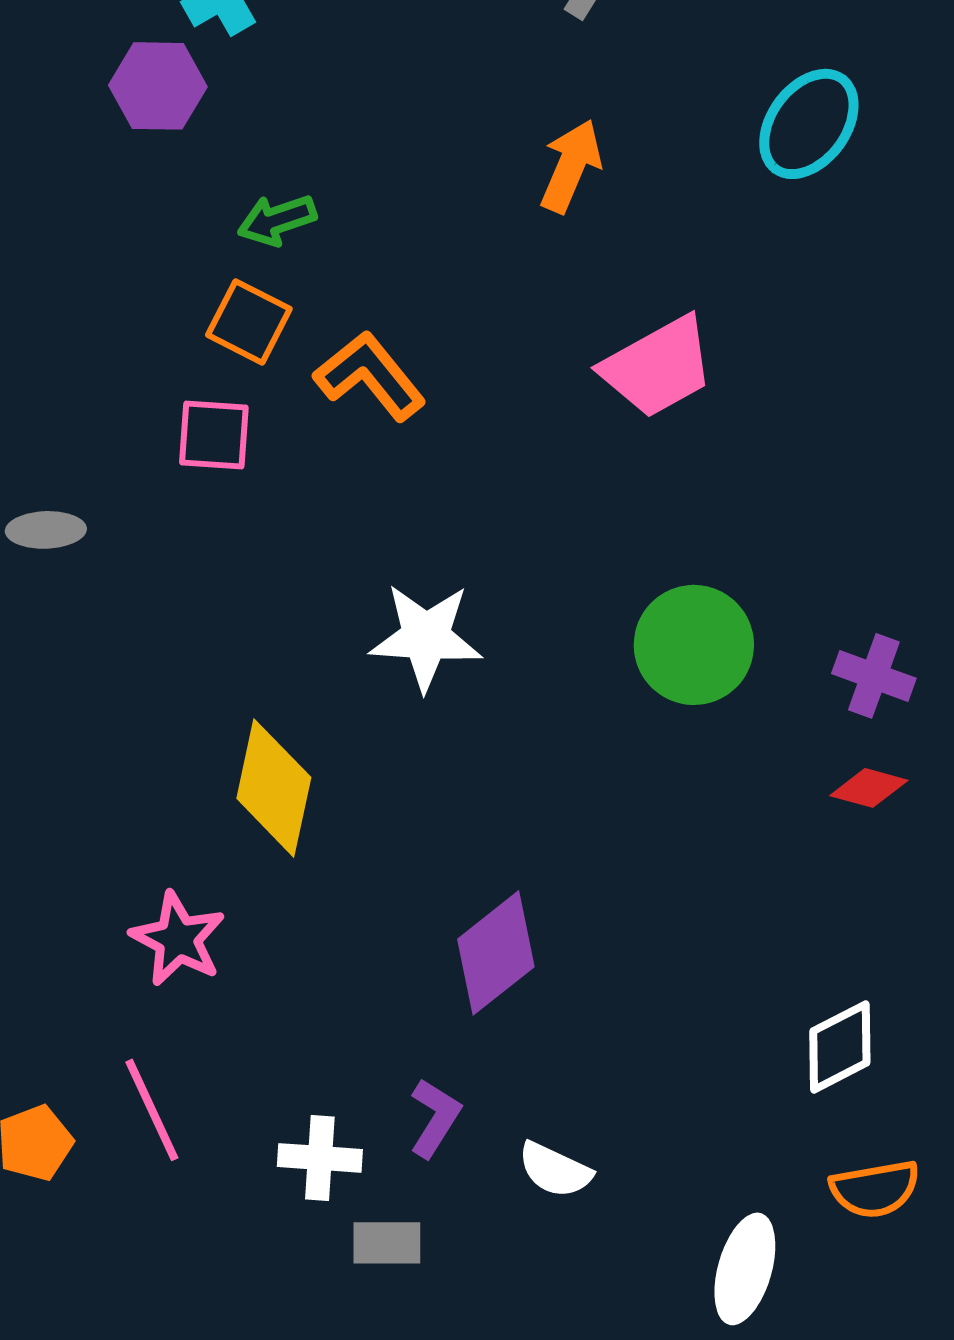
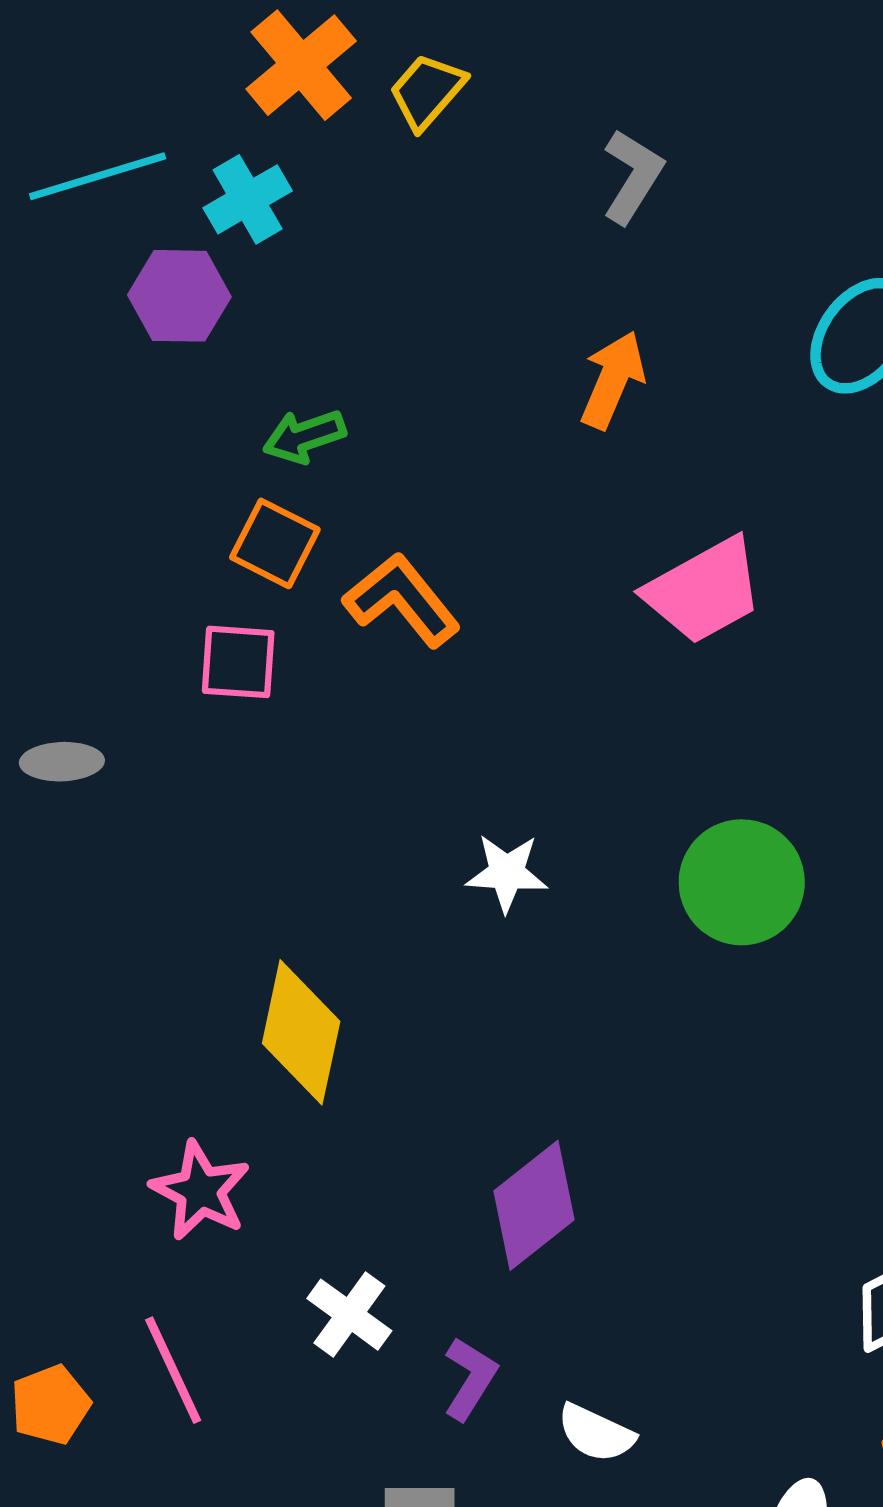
white star: (426, 637) -> (507, 873), moved, size x0.7
white cross: (320, 1158) -> (349, 1315), moved, turned 32

